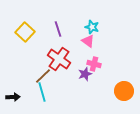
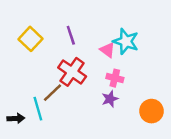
cyan star: (92, 27) -> (126, 41), moved, size x1.5
purple star: (85, 74) -> (110, 99), moved
cyan line: (42, 92) -> (38, 109), moved

